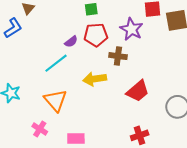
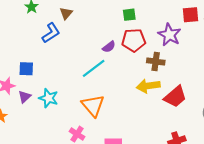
yellow arrow: (95, 79) -> (148, 86), moved

